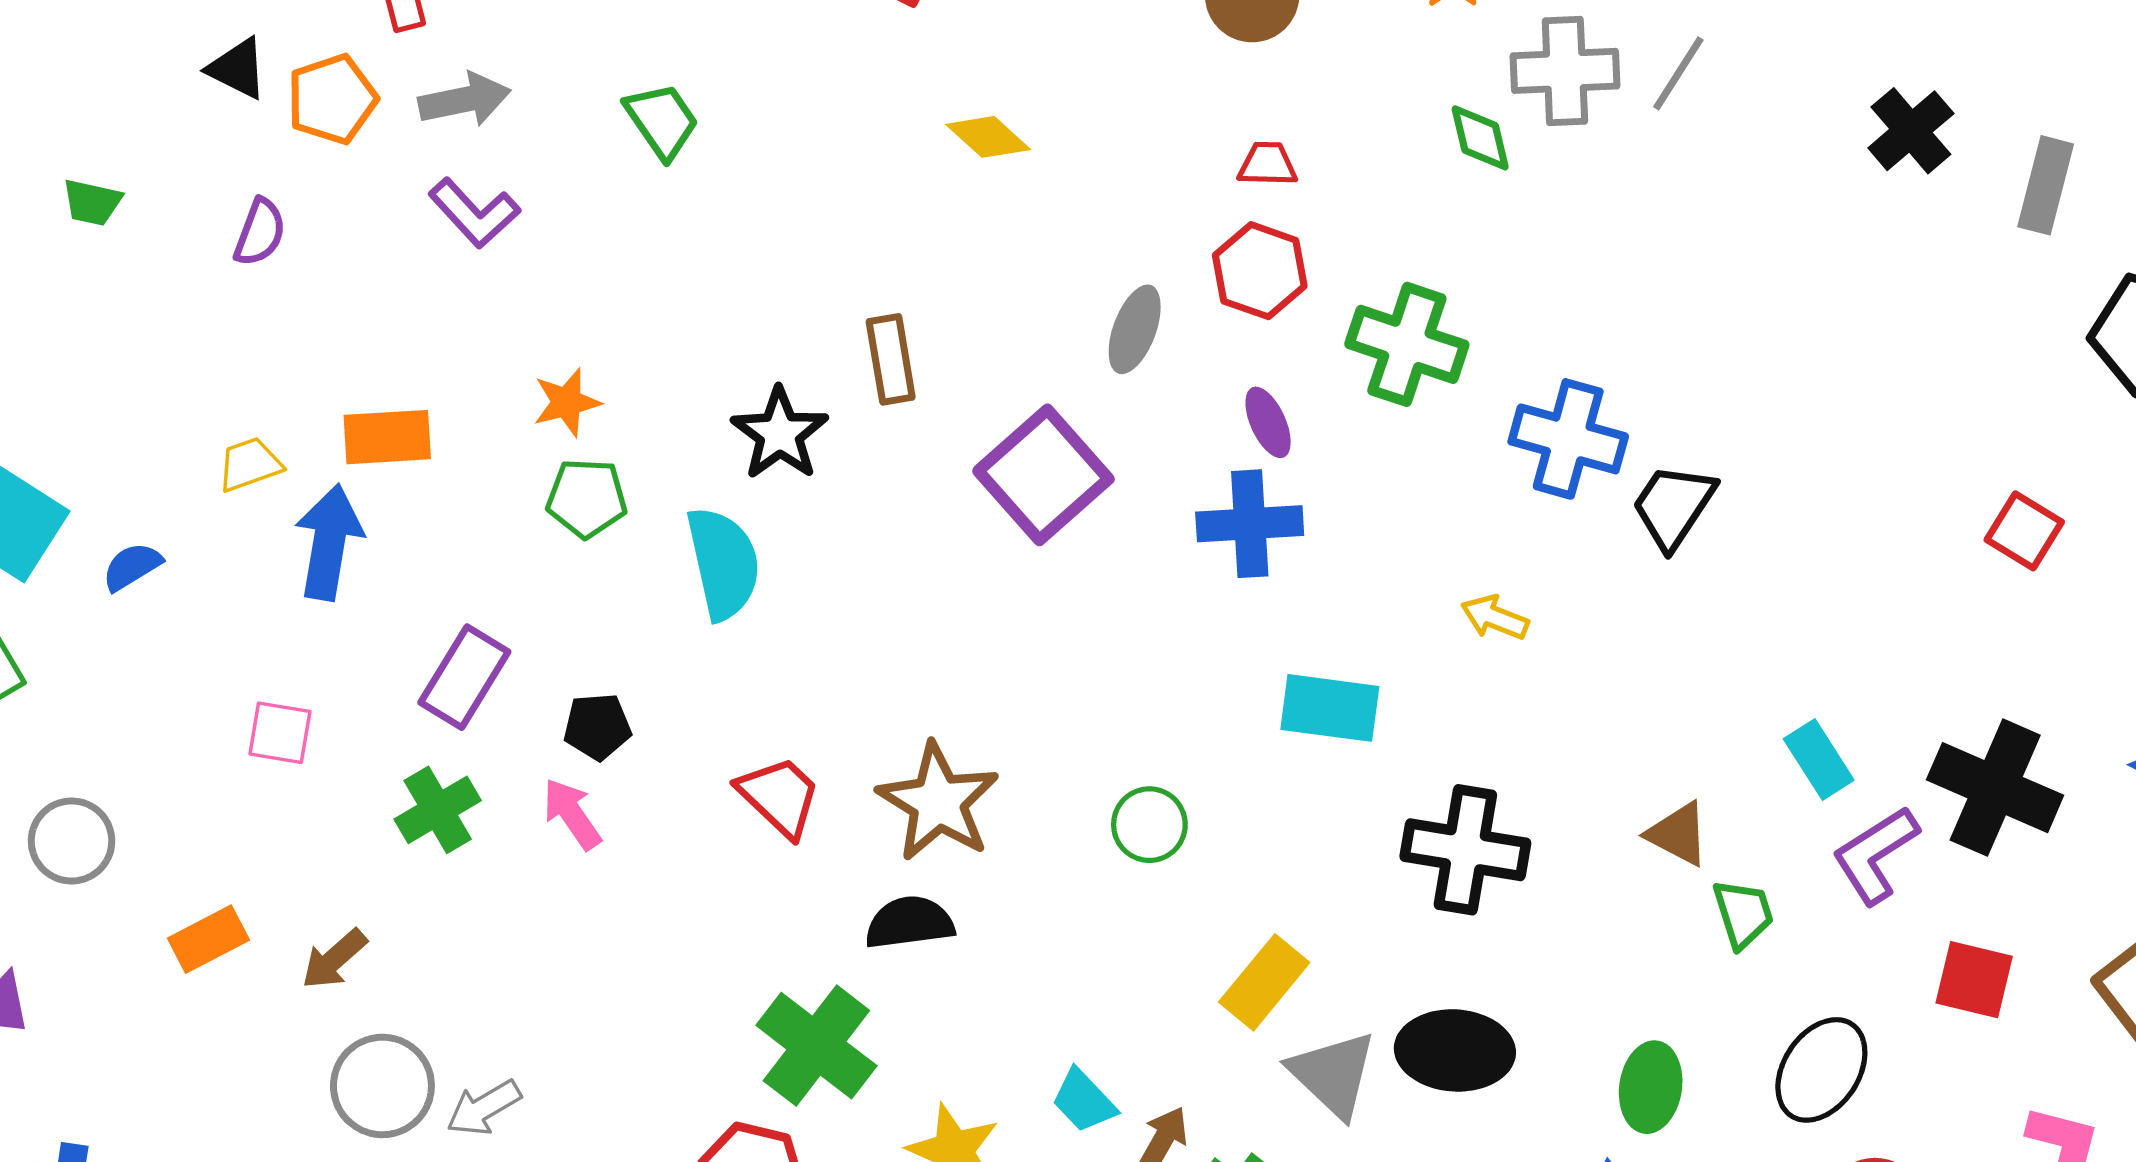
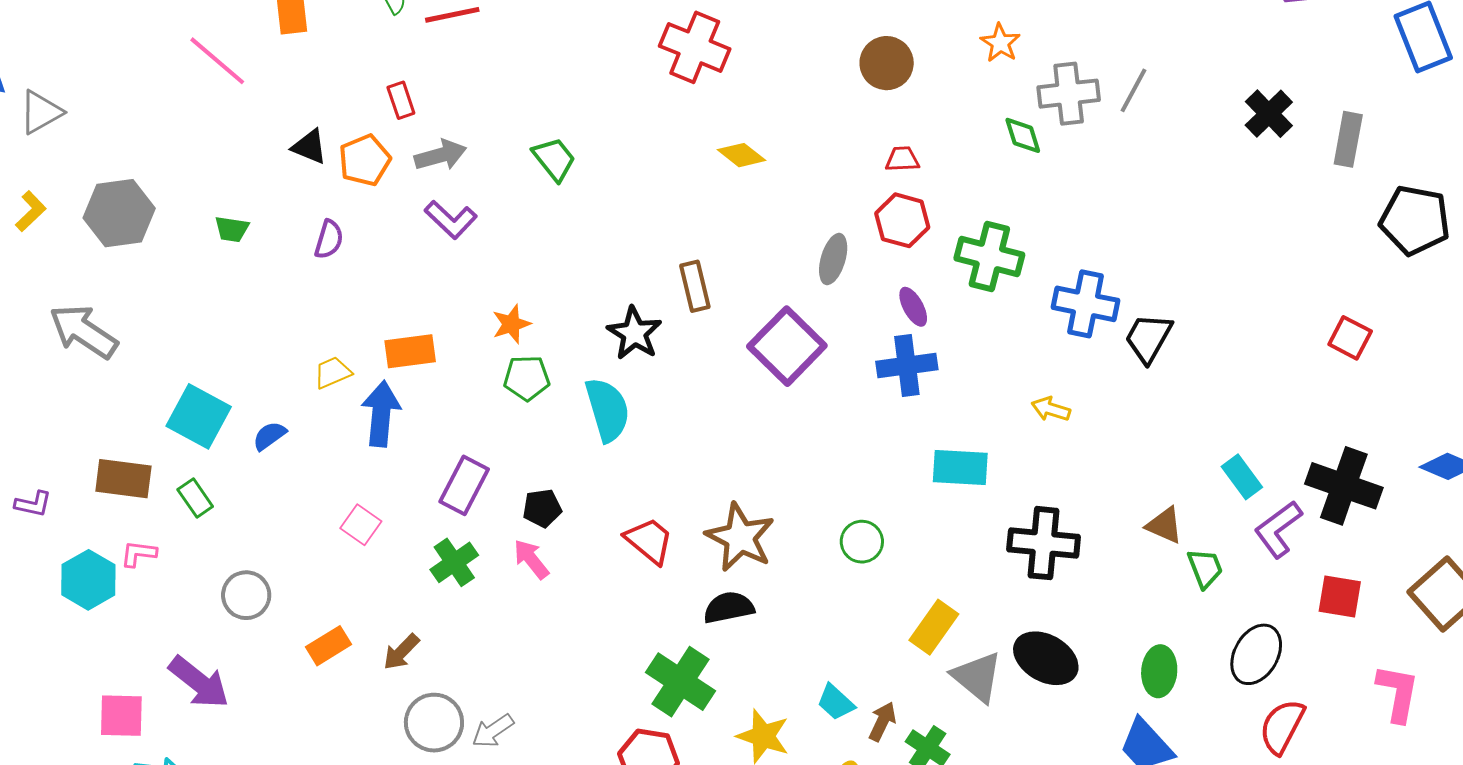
pink square: (280, 733) -> (361, 525), turned 30
black ellipse: (1455, 1050) -> (1046, 658), turned 30

